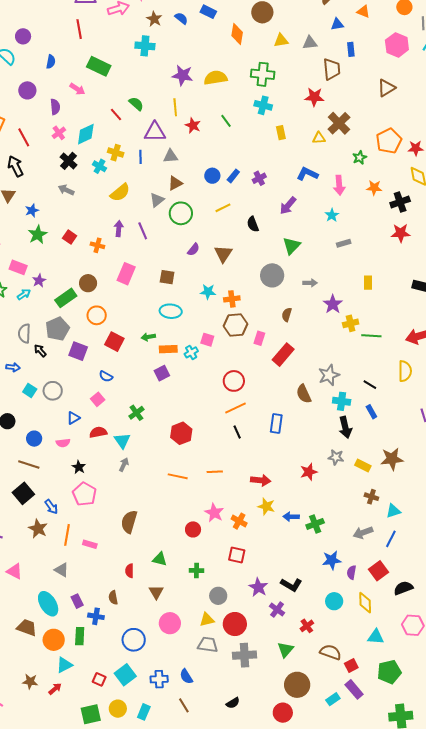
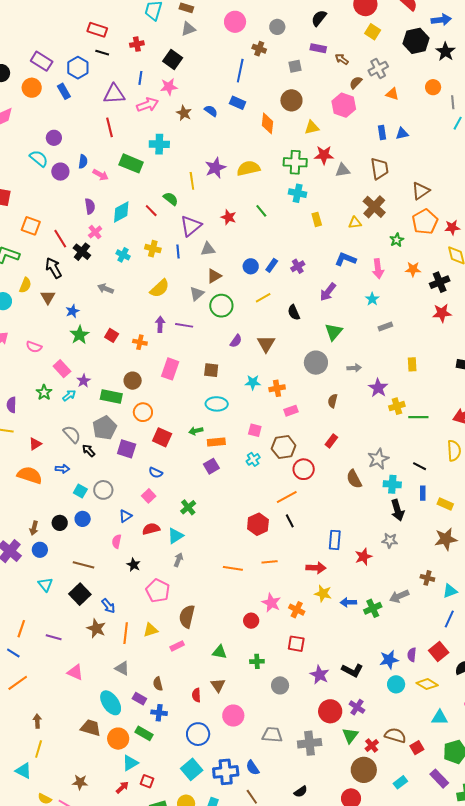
blue triangle: (337, 24) -> (402, 134), moved
gray triangle: (310, 43) -> (343, 170), moved
pink hexagon: (397, 45) -> (344, 105), moved
cyan cross: (145, 46) -> (159, 144), moved
brown trapezoid: (332, 69) -> (380, 169), moved
purple star: (183, 75) -> (215, 168), turned -30
brown triangle: (386, 88) -> (421, 191), moved
pink arrow: (77, 89) -> (101, 175), moved
purple circle: (27, 90) -> (60, 172), moved
red star: (314, 97) -> (324, 155), moved
yellow line: (175, 107) -> (192, 181), moved
purple triangle: (155, 132) -> (191, 226), turned -35
cyan diamond: (86, 134) -> (121, 212), moved
black cross: (69, 161) -> (82, 252), moved
cyan cross: (99, 166) -> (123, 255), moved
purple line: (143, 231) -> (184, 325), turned -54
pink rectangle: (18, 267) -> (62, 369), turned 30
green rectangle: (66, 298) -> (111, 397), turned 50
brown hexagon: (236, 325) -> (284, 447), moved
gray semicircle: (24, 333) -> (72, 434), turned 138
pink rectangle: (259, 338) -> (291, 411), moved, turned 56
cyan cross: (191, 352) -> (253, 459), moved
red rectangle: (283, 355) -> (331, 441), size x0.6
red circle: (234, 381) -> (304, 469), moved
blue rectangle: (371, 412) -> (423, 493), turned 32
blue rectangle: (276, 423) -> (335, 540), moved
red hexagon: (181, 433) -> (258, 524), moved
blue circle: (34, 439) -> (83, 519), moved
cyan triangle: (122, 441) -> (175, 536), turned 36
pink semicircle: (63, 443) -> (117, 541), turned 112
yellow rectangle: (363, 466) -> (445, 504), moved
pink pentagon: (84, 494) -> (158, 591), moved
gray arrow: (363, 533) -> (399, 596), moved
pink rectangle: (90, 544) -> (177, 646), moved, turned -40
blue star: (332, 560) -> (389, 660), moved
red semicircle: (130, 571) -> (196, 695), moved
brown semicircle: (113, 598) -> (158, 684), moved
purple rectangle: (77, 601) -> (139, 699), turned -32
yellow diamond: (365, 603) -> (427, 684), turned -55
purple cross: (277, 610) -> (357, 707), moved
yellow triangle: (207, 620) -> (150, 630), moved
red circle: (235, 624) -> (330, 711), moved
red cross: (307, 626) -> (372, 745), moved
green rectangle: (80, 636) -> (144, 733), turned -60
red square: (99, 679) -> (147, 781), moved
blue cross: (159, 679) -> (226, 772), size x1.4
brown star: (30, 682) -> (80, 782), moved
purple rectangle: (354, 689) -> (439, 779), moved

